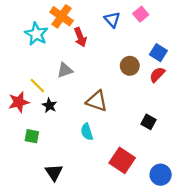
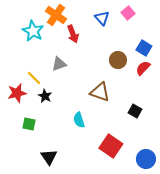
brown triangle: (97, 101) -> (100, 92), moved

